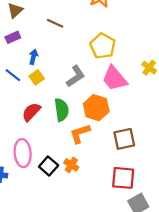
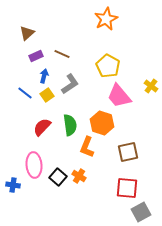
brown line: (55, 23) -> (62, 54), moved
purple rectangle: (13, 37) -> (36, 56), moved
gray L-shape: (76, 76) -> (70, 84), moved
orange L-shape: (80, 134) -> (87, 147), turned -50

